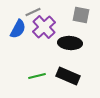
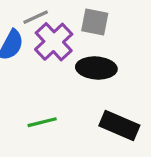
gray square: (81, 15) -> (95, 22), moved
black rectangle: (68, 76) -> (119, 125), moved

